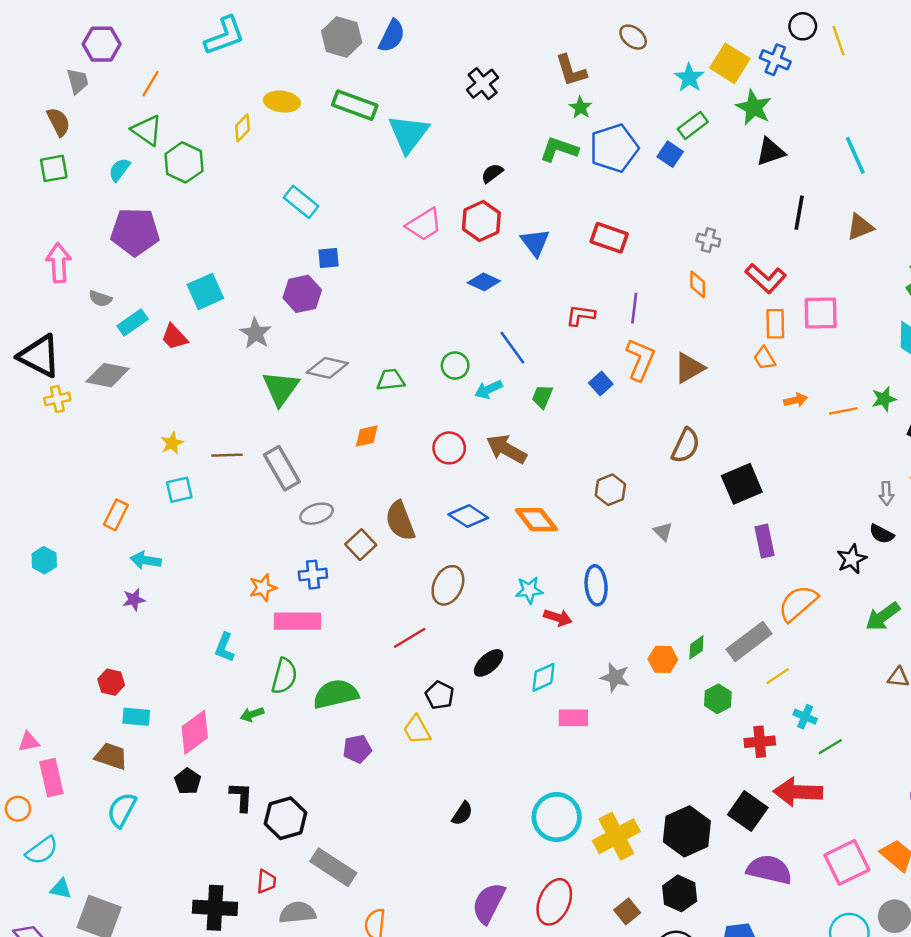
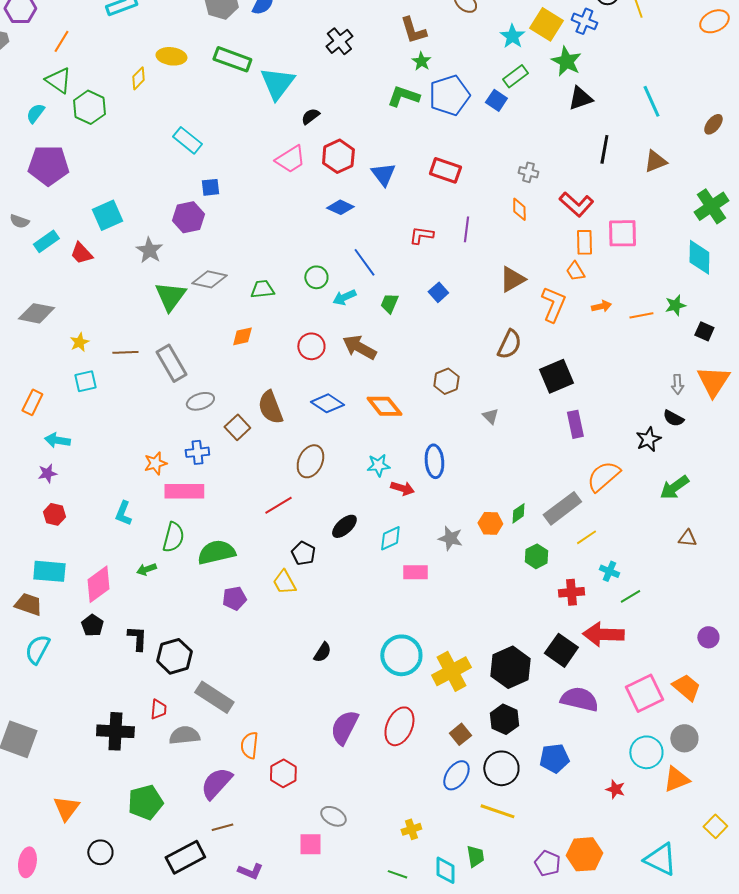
black semicircle: (492, 173) -> (310, 116), moved
orange L-shape: (640, 360) -> (553, 304), moved
gray diamond: (108, 375) -> (36, 313), moved
red hexagon: (111, 682) -> (54, 514), moved
cyan rectangle: (136, 717) -> (49, 571), size x1.4

